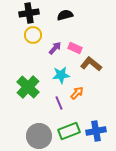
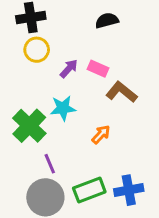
black semicircle: (65, 15) -> (107, 20), moved
cyan star: (61, 75) -> (63, 108), moved
purple line: (59, 103) -> (50, 164), moved

